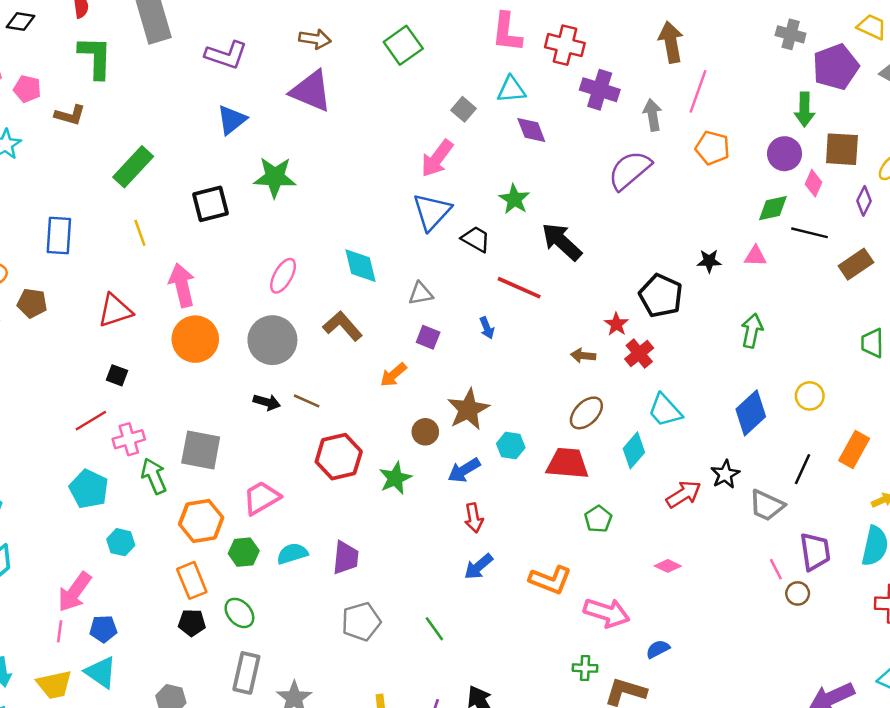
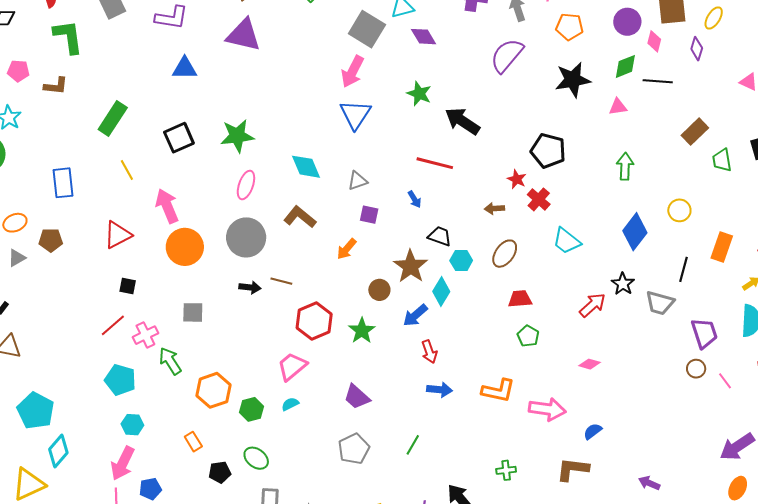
gray square: (463, 109) -> (367, 29), size x1.8
blue triangle: (232, 120) -> (185, 68), turned 48
green star: (275, 177) -> (237, 136), moved
black trapezoid: (476, 239) -> (440, 236), moved
black star: (709, 261) -> (573, 80), moved, size x1.8
brown rectangle: (856, 264) -> (695, 132), moved
cyan hexagon: (511, 446) -> (461, 260), moved
gray square: (201, 450) -> (193, 312), moved, size x0.7
cyan diamond: (634, 450) -> (441, 291), moved
red trapezoid: (567, 463) -> (520, 299), moved, size x0.7
pink trapezoid: (262, 498) -> (292, 366), moved
cyan hexagon: (121, 542) -> (132, 425), moved
cyan semicircle: (292, 554) -> (290, 404), size x0.7
purple trapezoid: (346, 558) -> (357, 397), moved, turned 136
blue arrow: (479, 567) -> (440, 390), turned -125
pink line: (776, 569) -> (725, 381), moved
orange rectangle: (192, 580) -> (193, 442), moved, size x0.7
green line: (434, 629) -> (413, 445), turned 75
green cross: (585, 668) -> (506, 470), moved

